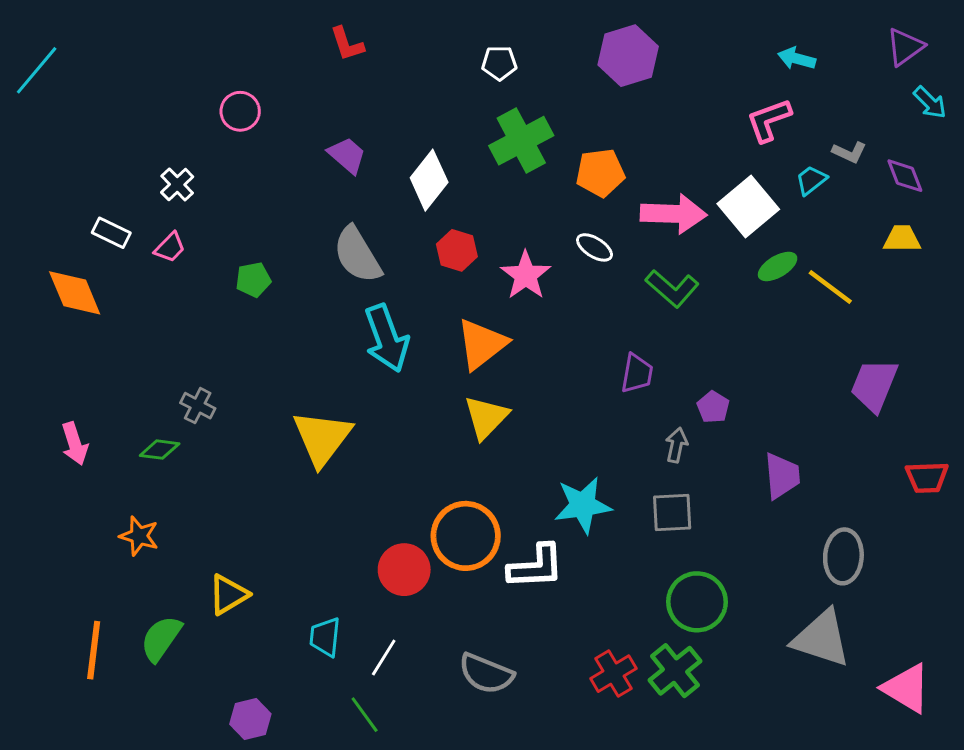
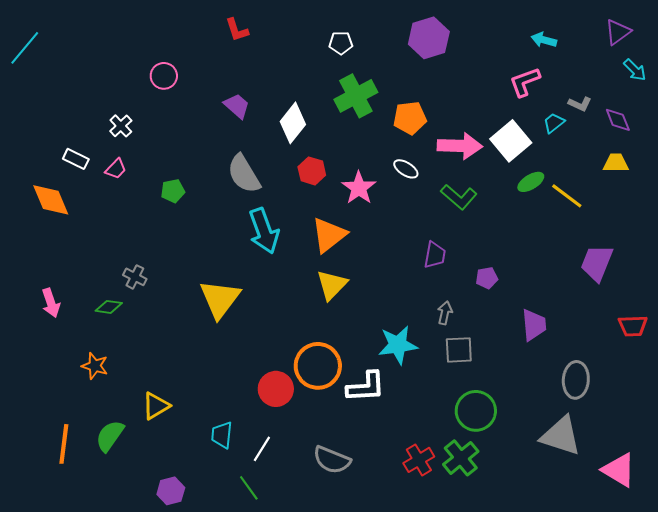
purple pentagon: (713, 407) -> (487, 278), turned 30
gray arrow: (677, 445) -> (445, 313), moved

